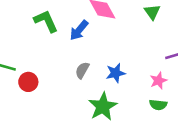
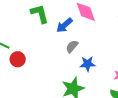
gray semicircle: (82, 70) -> (72, 46), moved

